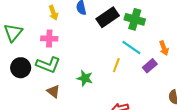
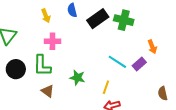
pink cross: (49, 39) -> (52, 41), moved
cyan line: (131, 47) -> (117, 62), moved
green L-shape: (48, 65) -> (42, 66), turned 70
yellow line: (116, 65) -> (106, 87), moved

